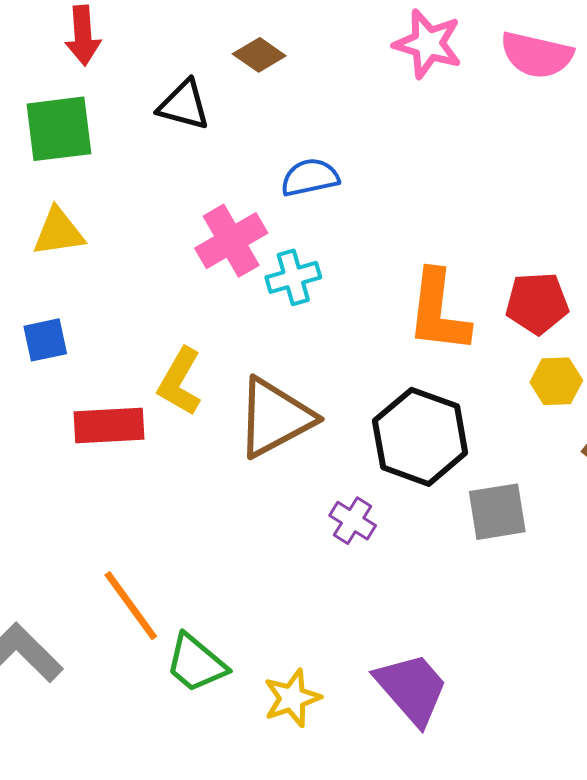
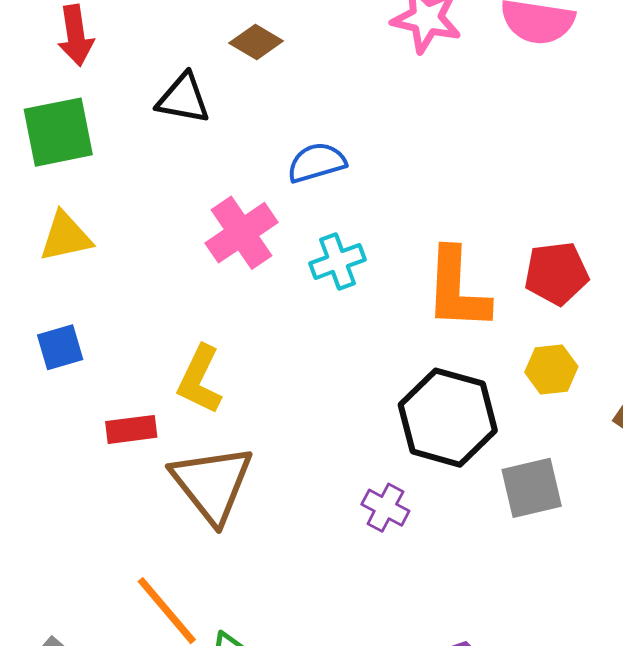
cyan cross: (293, 277) -> (337, 261), moved
yellow hexagon: (556, 381) -> (551, 369), moved
brown triangle: (275, 418) -> (212, 484), moved, turned -36
red rectangle: (109, 426) -> (131, 429), size x0.7

